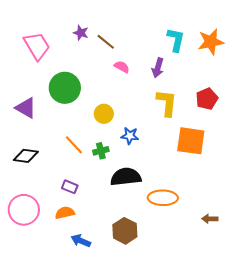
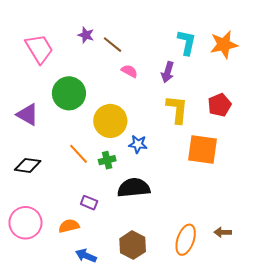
yellow circle: (104, 114) -> (110, 121), size x1.6
purple rectangle: (70, 187) -> (89, 203), moved
orange ellipse: (163, 198) -> (186, 240), moved, turned -72

